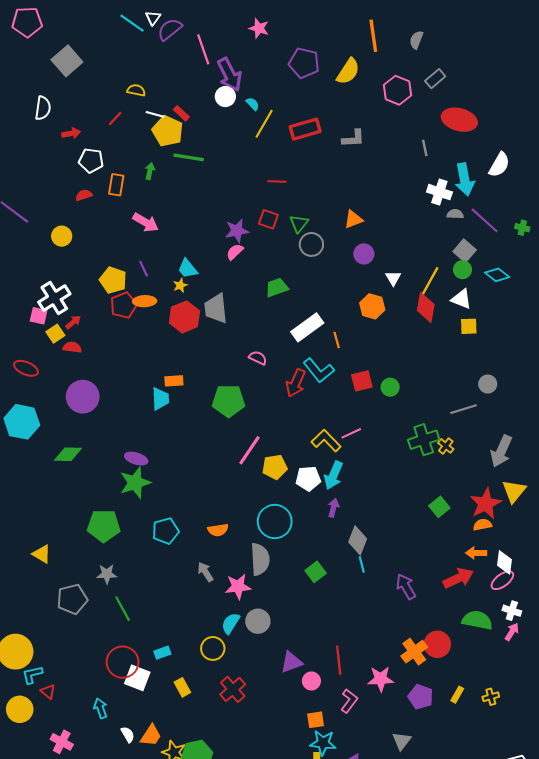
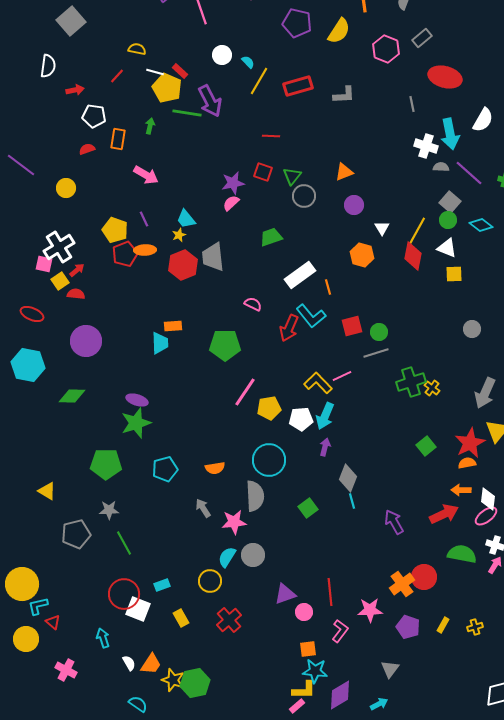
purple arrow: (230, 74) -> (210, 101), moved
gray line: (464, 409) -> (376, 353), moved

